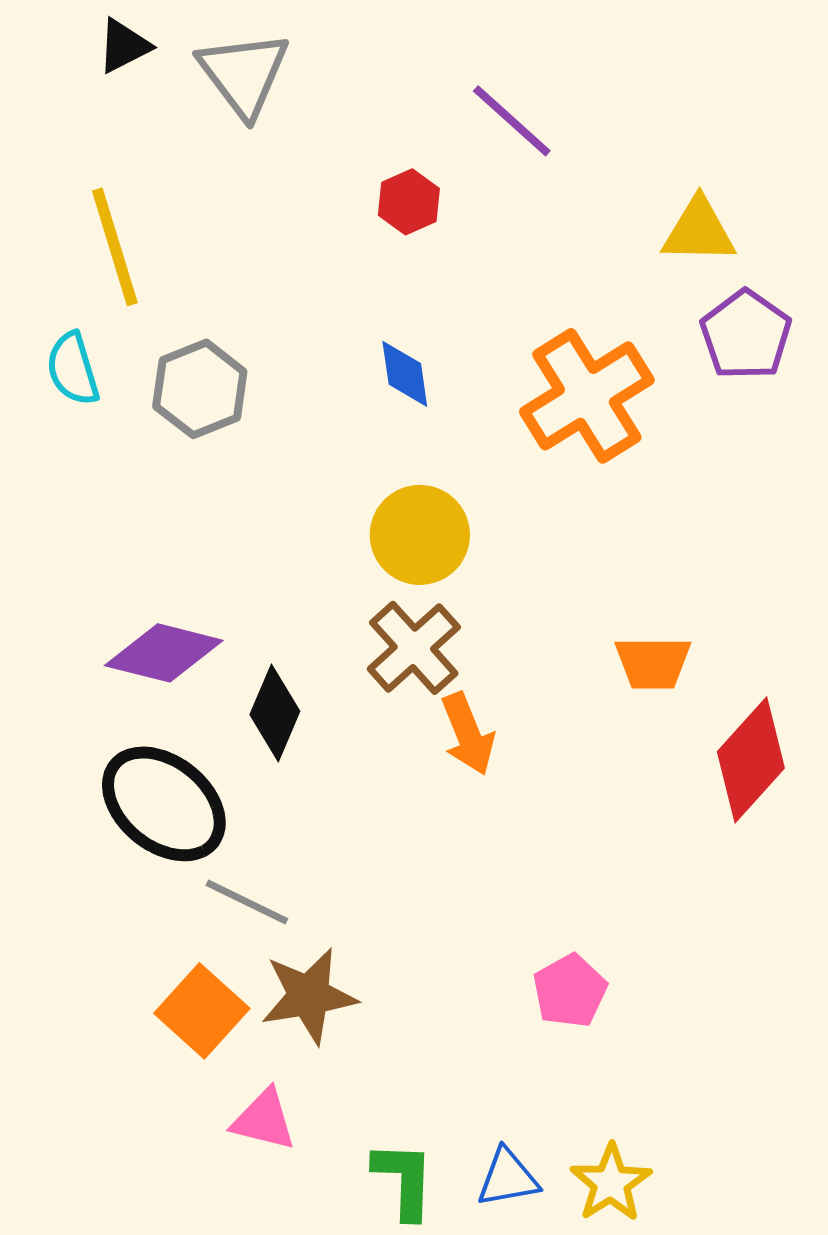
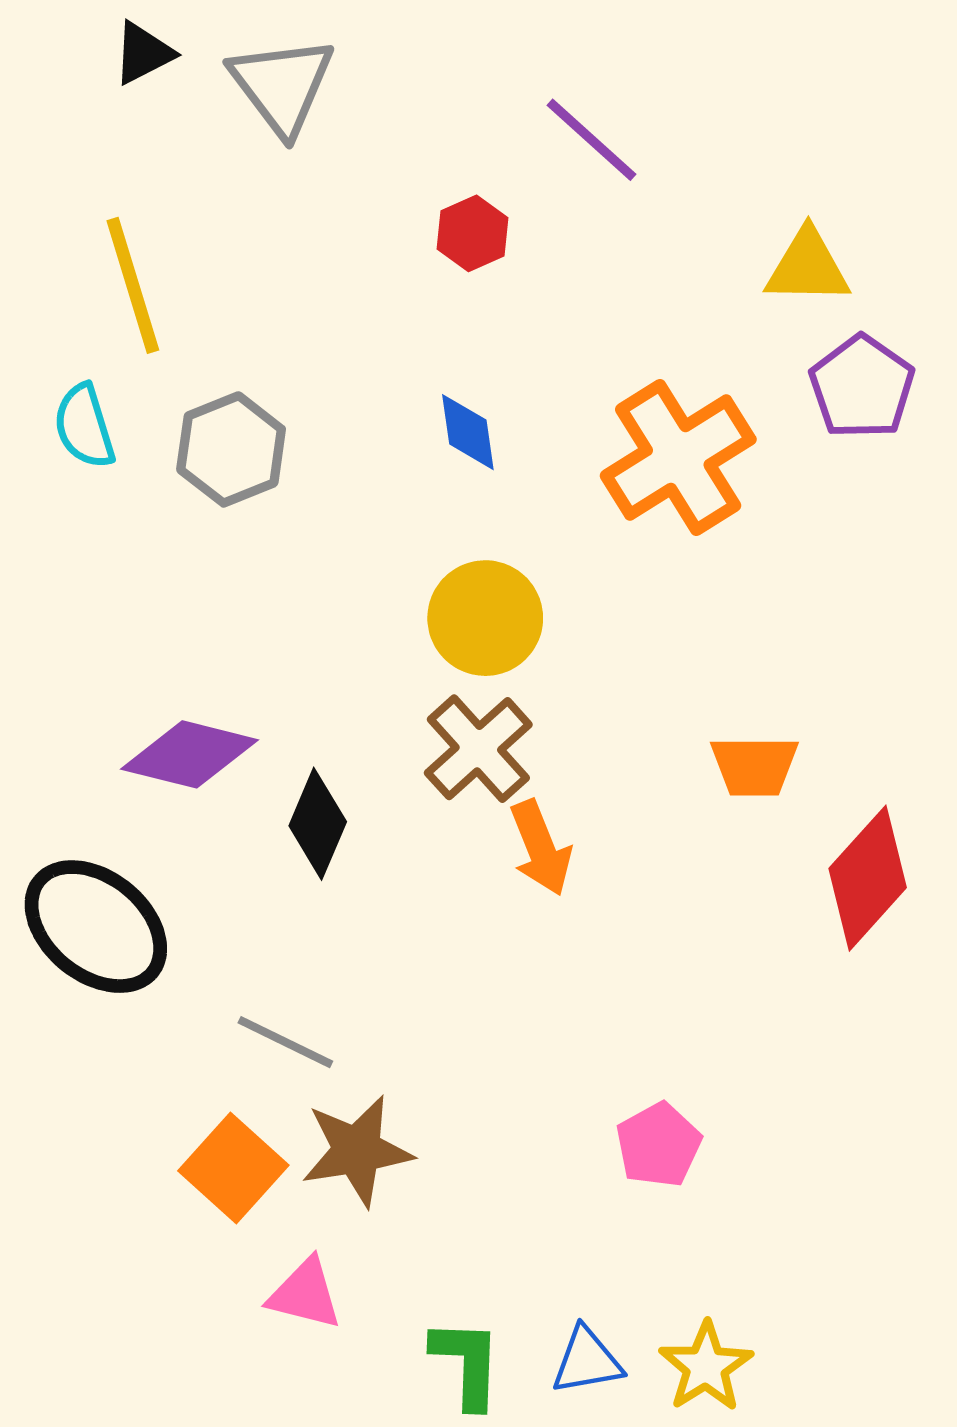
black ellipse: (164, 804) -> (96, 927), moved

